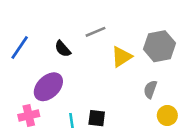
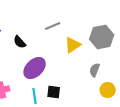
black semicircle: (63, 49) -> (20, 42), moved
purple ellipse: (48, 87) -> (35, 68), moved

